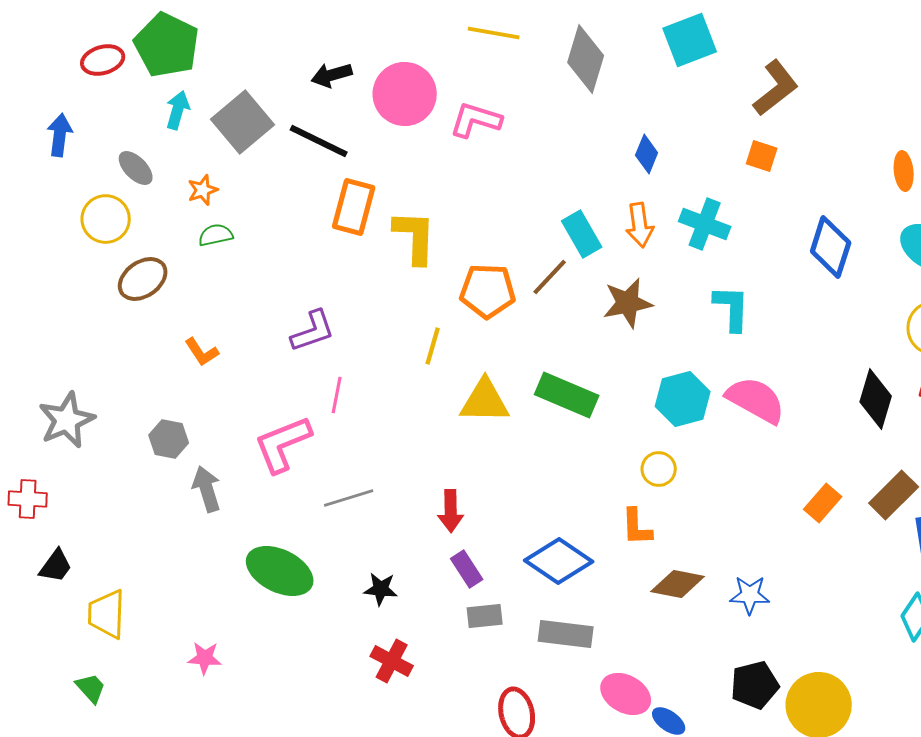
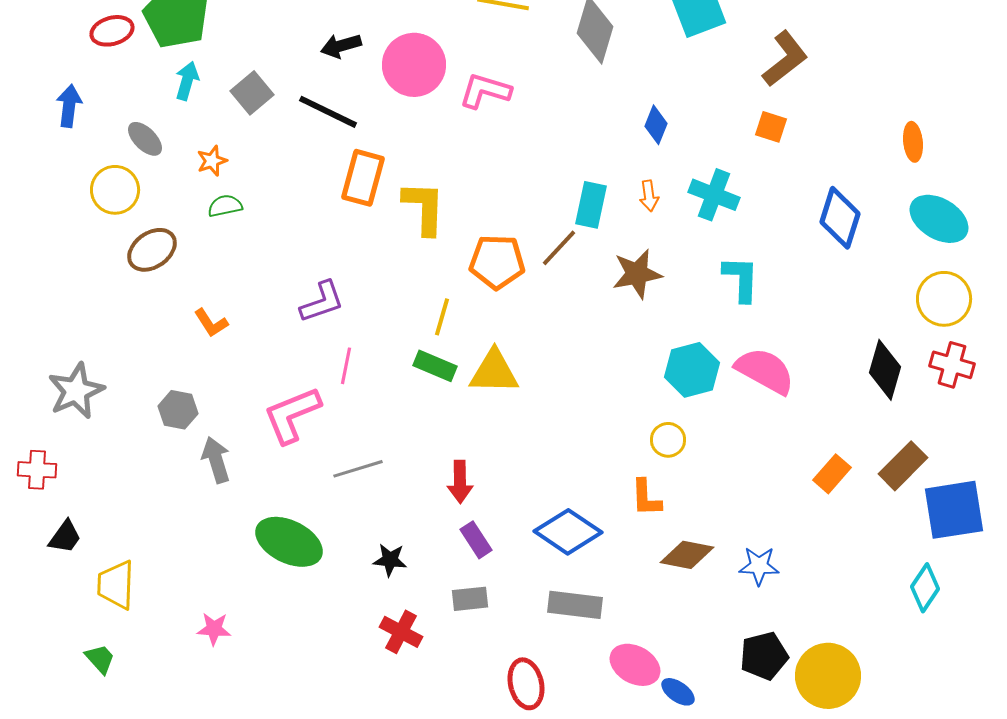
gray square: (243, 122) -> (252, 93), size x0.7
orange arrow: (640, 225) -> (649, 196), size x0.7
cyan rectangle: (582, 234) -> (591, 205), turned 42
green rectangle: (567, 395) -> (435, 366), moved, size x0.7
gray rectangle: (485, 616) -> (470, 599), moved

